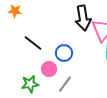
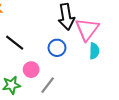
blue circle: (64, 53) -> (57, 48), moved

